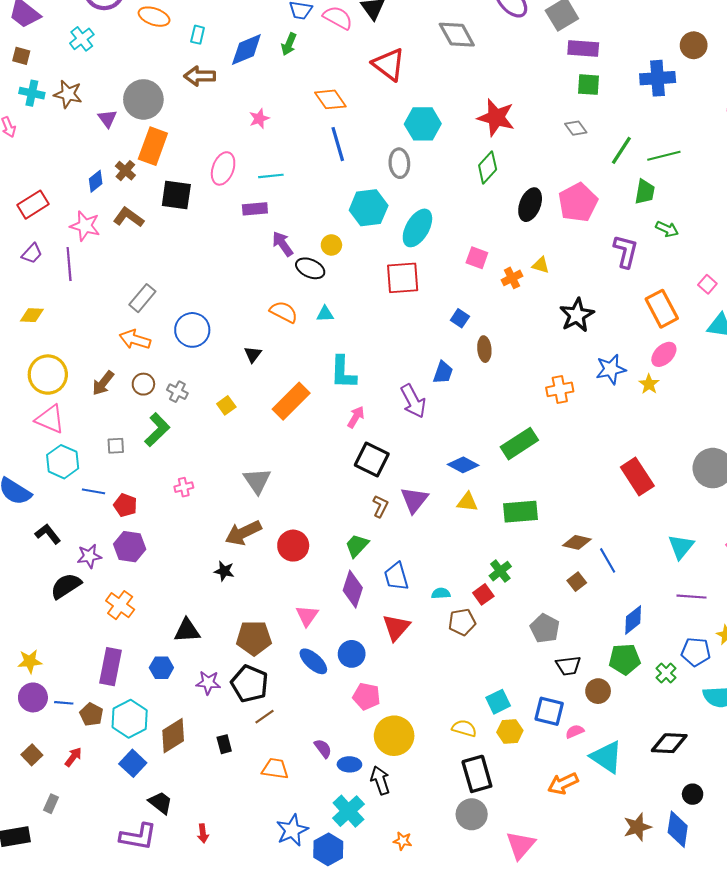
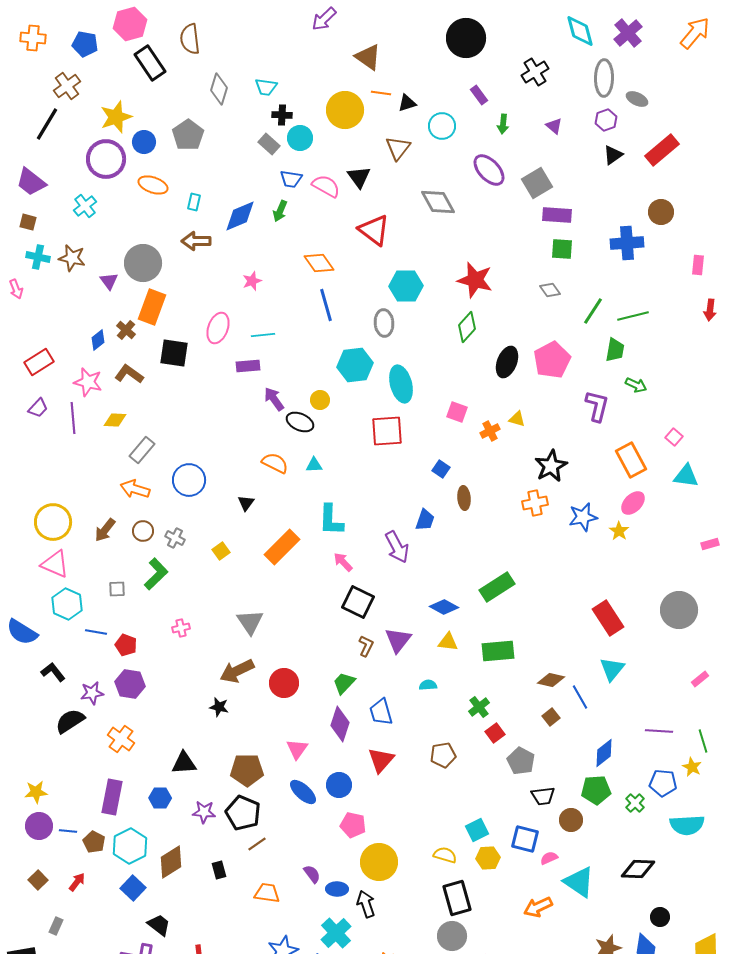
cyan ellipse: (417, 228) -> (401, 384), turned -45
yellow diamond: (32, 315) -> (115, 420), moved
orange cross: (560, 389) -> (535, 503), moved
pink arrow: (356, 417) -> (343, 562), turned -75
cyan triangle: (681, 547) -> (612, 669), moved
cyan semicircle: (441, 593) -> (428, 685), moved
red square: (483, 594) -> (495, 733), moved

